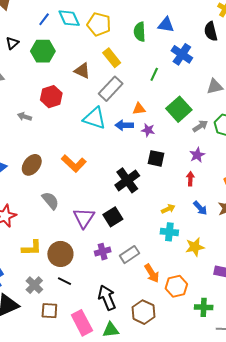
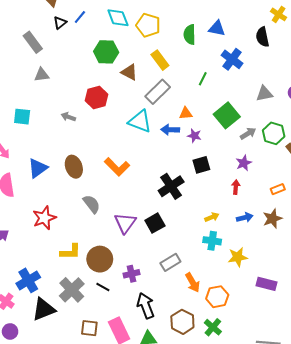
blue line: (44, 19) -> (80, 17), moved
black triangle: (12, 43) -> (60, 23), moved
green hexagon: (43, 51) -> (106, 52), moved
black square: (156, 158) -> (201, 165), turned -30
brown ellipse: (32, 165) -> (74, 167), turned -60
blue arrow: (200, 208) -> (245, 218), turned -63
purple cross: (103, 252) -> (132, 274), moved
gray cross: (34, 285) -> (72, 290), size x1.4
green cross: (204, 307) -> (213, 327), moved, turned 36
brown square: (49, 311) -> (89, 328), moved

